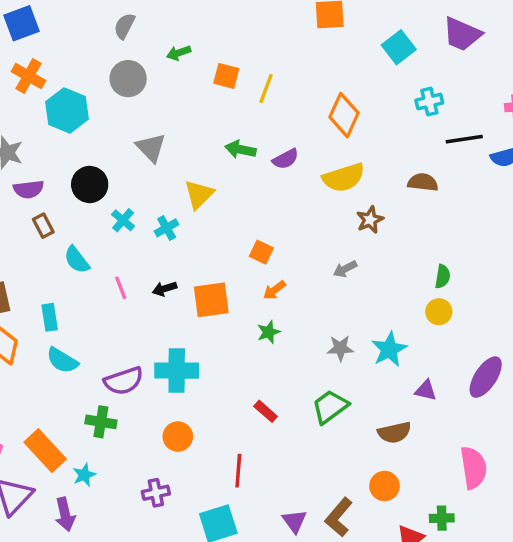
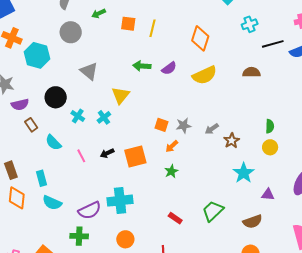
brown star: (370, 220) -> (232, 141), moved
gray star: (340, 348) -> (184, 126), moved

